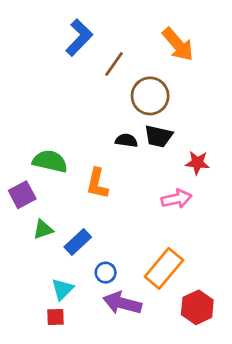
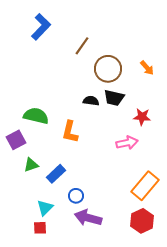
blue L-shape: (79, 38) -> (41, 27), moved
orange arrow: (178, 44) -> (147, 68), moved, size x0.6
orange rectangle: (164, 268) -> (145, 186), moved

